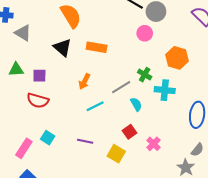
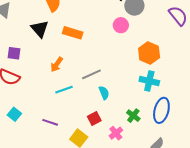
green cross: (145, 75) -> (133, 116), moved
cyan cross: (165, 90) -> (149, 81), moved

